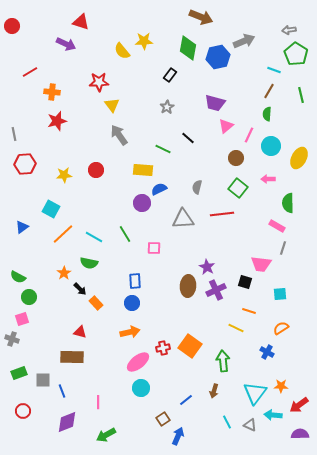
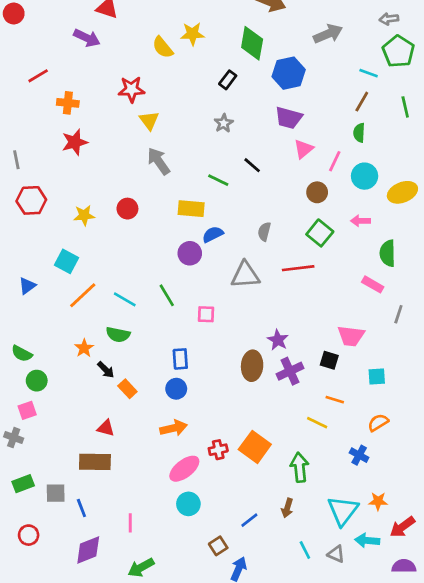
blue hexagon: (218, 57) -> (289, 73), moved
yellow ellipse: (299, 158) -> (402, 192), turned 40
gray line: (283, 248) -> (398, 314), moved

